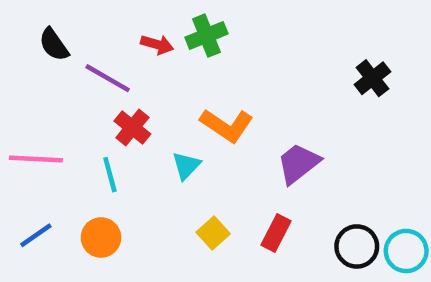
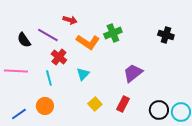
green cross: (206, 36) -> (113, 33), moved
black semicircle: (54, 45) -> (24, 40), moved
black cross: (372, 78) -> (166, 35), turned -35
orange L-shape: (227, 125) -> (88, 42), moved
blue line: (36, 235) -> (19, 114), moved

